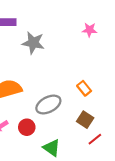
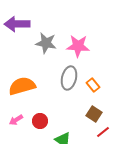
pink star: (89, 30) -> (78, 46), moved, size x1.6
gray ellipse: (48, 104) -> (69, 78), moved, turned -50

